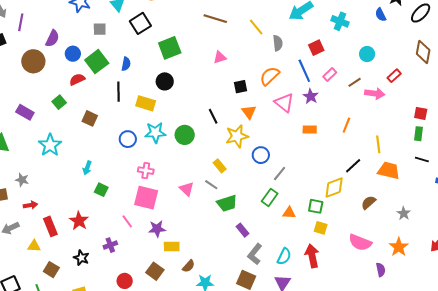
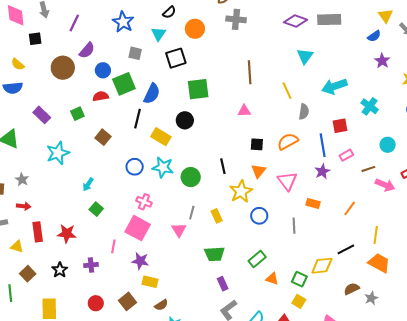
brown line: (215, 19) -> (250, 72), turned 55
purple line: (21, 22) -> (74, 23), moved
blue semicircle: (126, 64) -> (152, 94), size x1.5
pink triangle: (284, 103) -> (287, 181), moved
yellow star: (237, 136) -> (241, 191), turned -30
gray line: (280, 173) -> (294, 226), moved, turned -56
gray line: (211, 185) -> (192, 213), moved, turned 56
gray star: (404, 213) -> (371, 298), moved
red star: (79, 221) -> (67, 234), turned 30
pink line: (127, 221) -> (113, 246), turned 32

